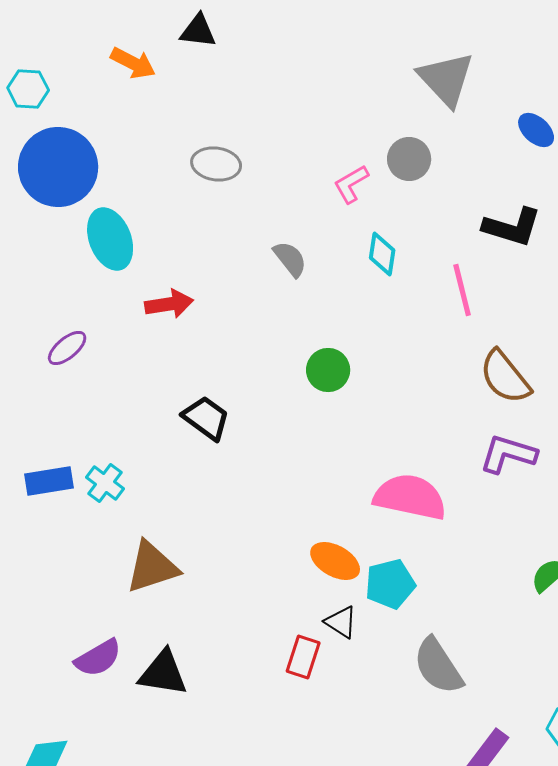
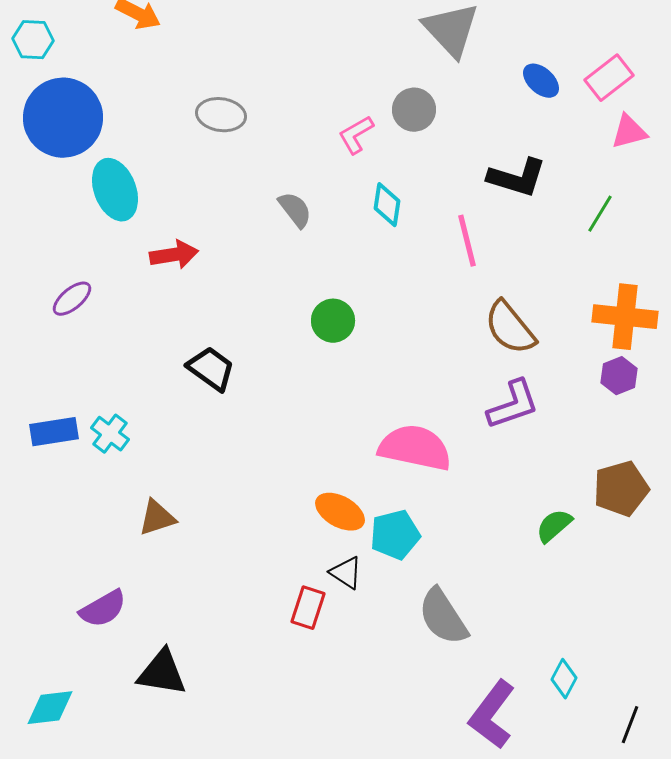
purple L-shape: (508, 454) -> (513, 405), turned 144
brown triangle: (152, 567) -> (157, 518), size x0.7
black triangle: (163, 673) -> (162, 673), moved

